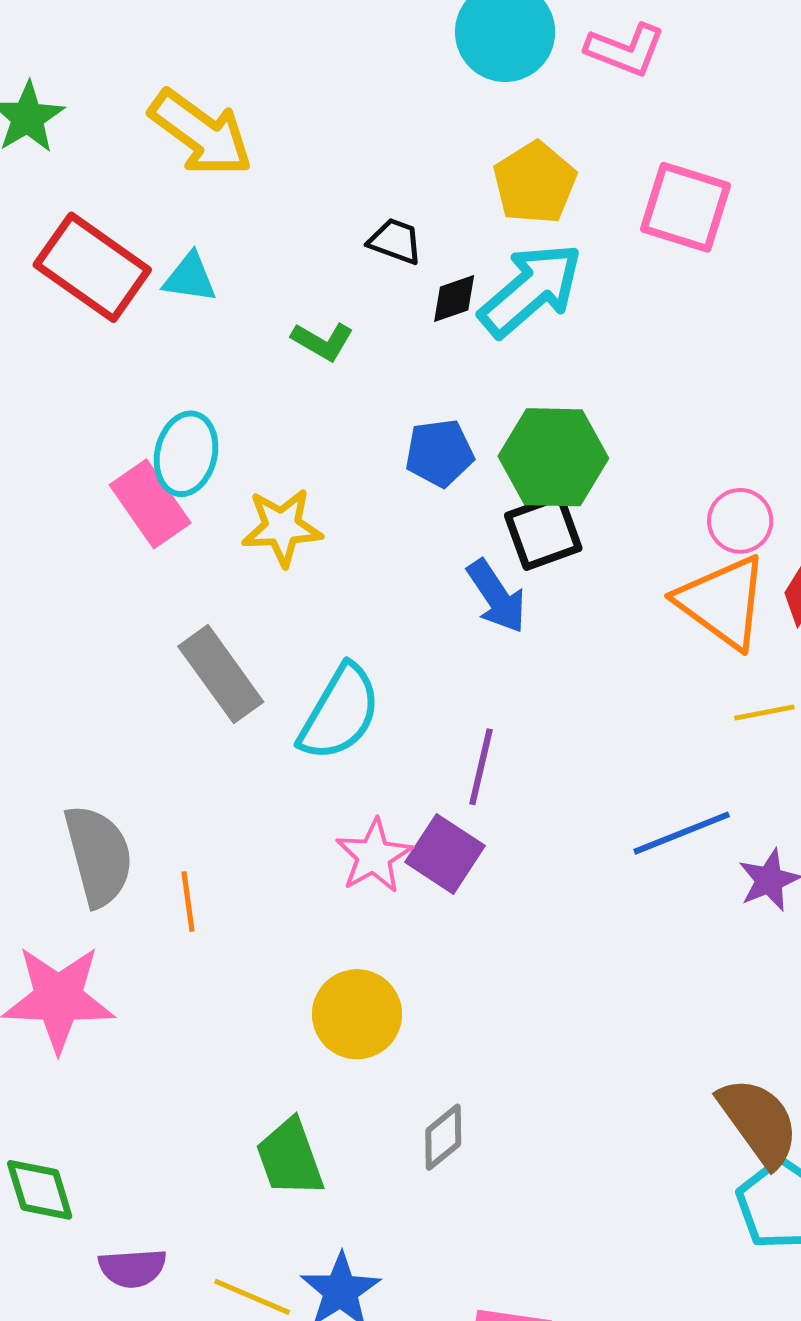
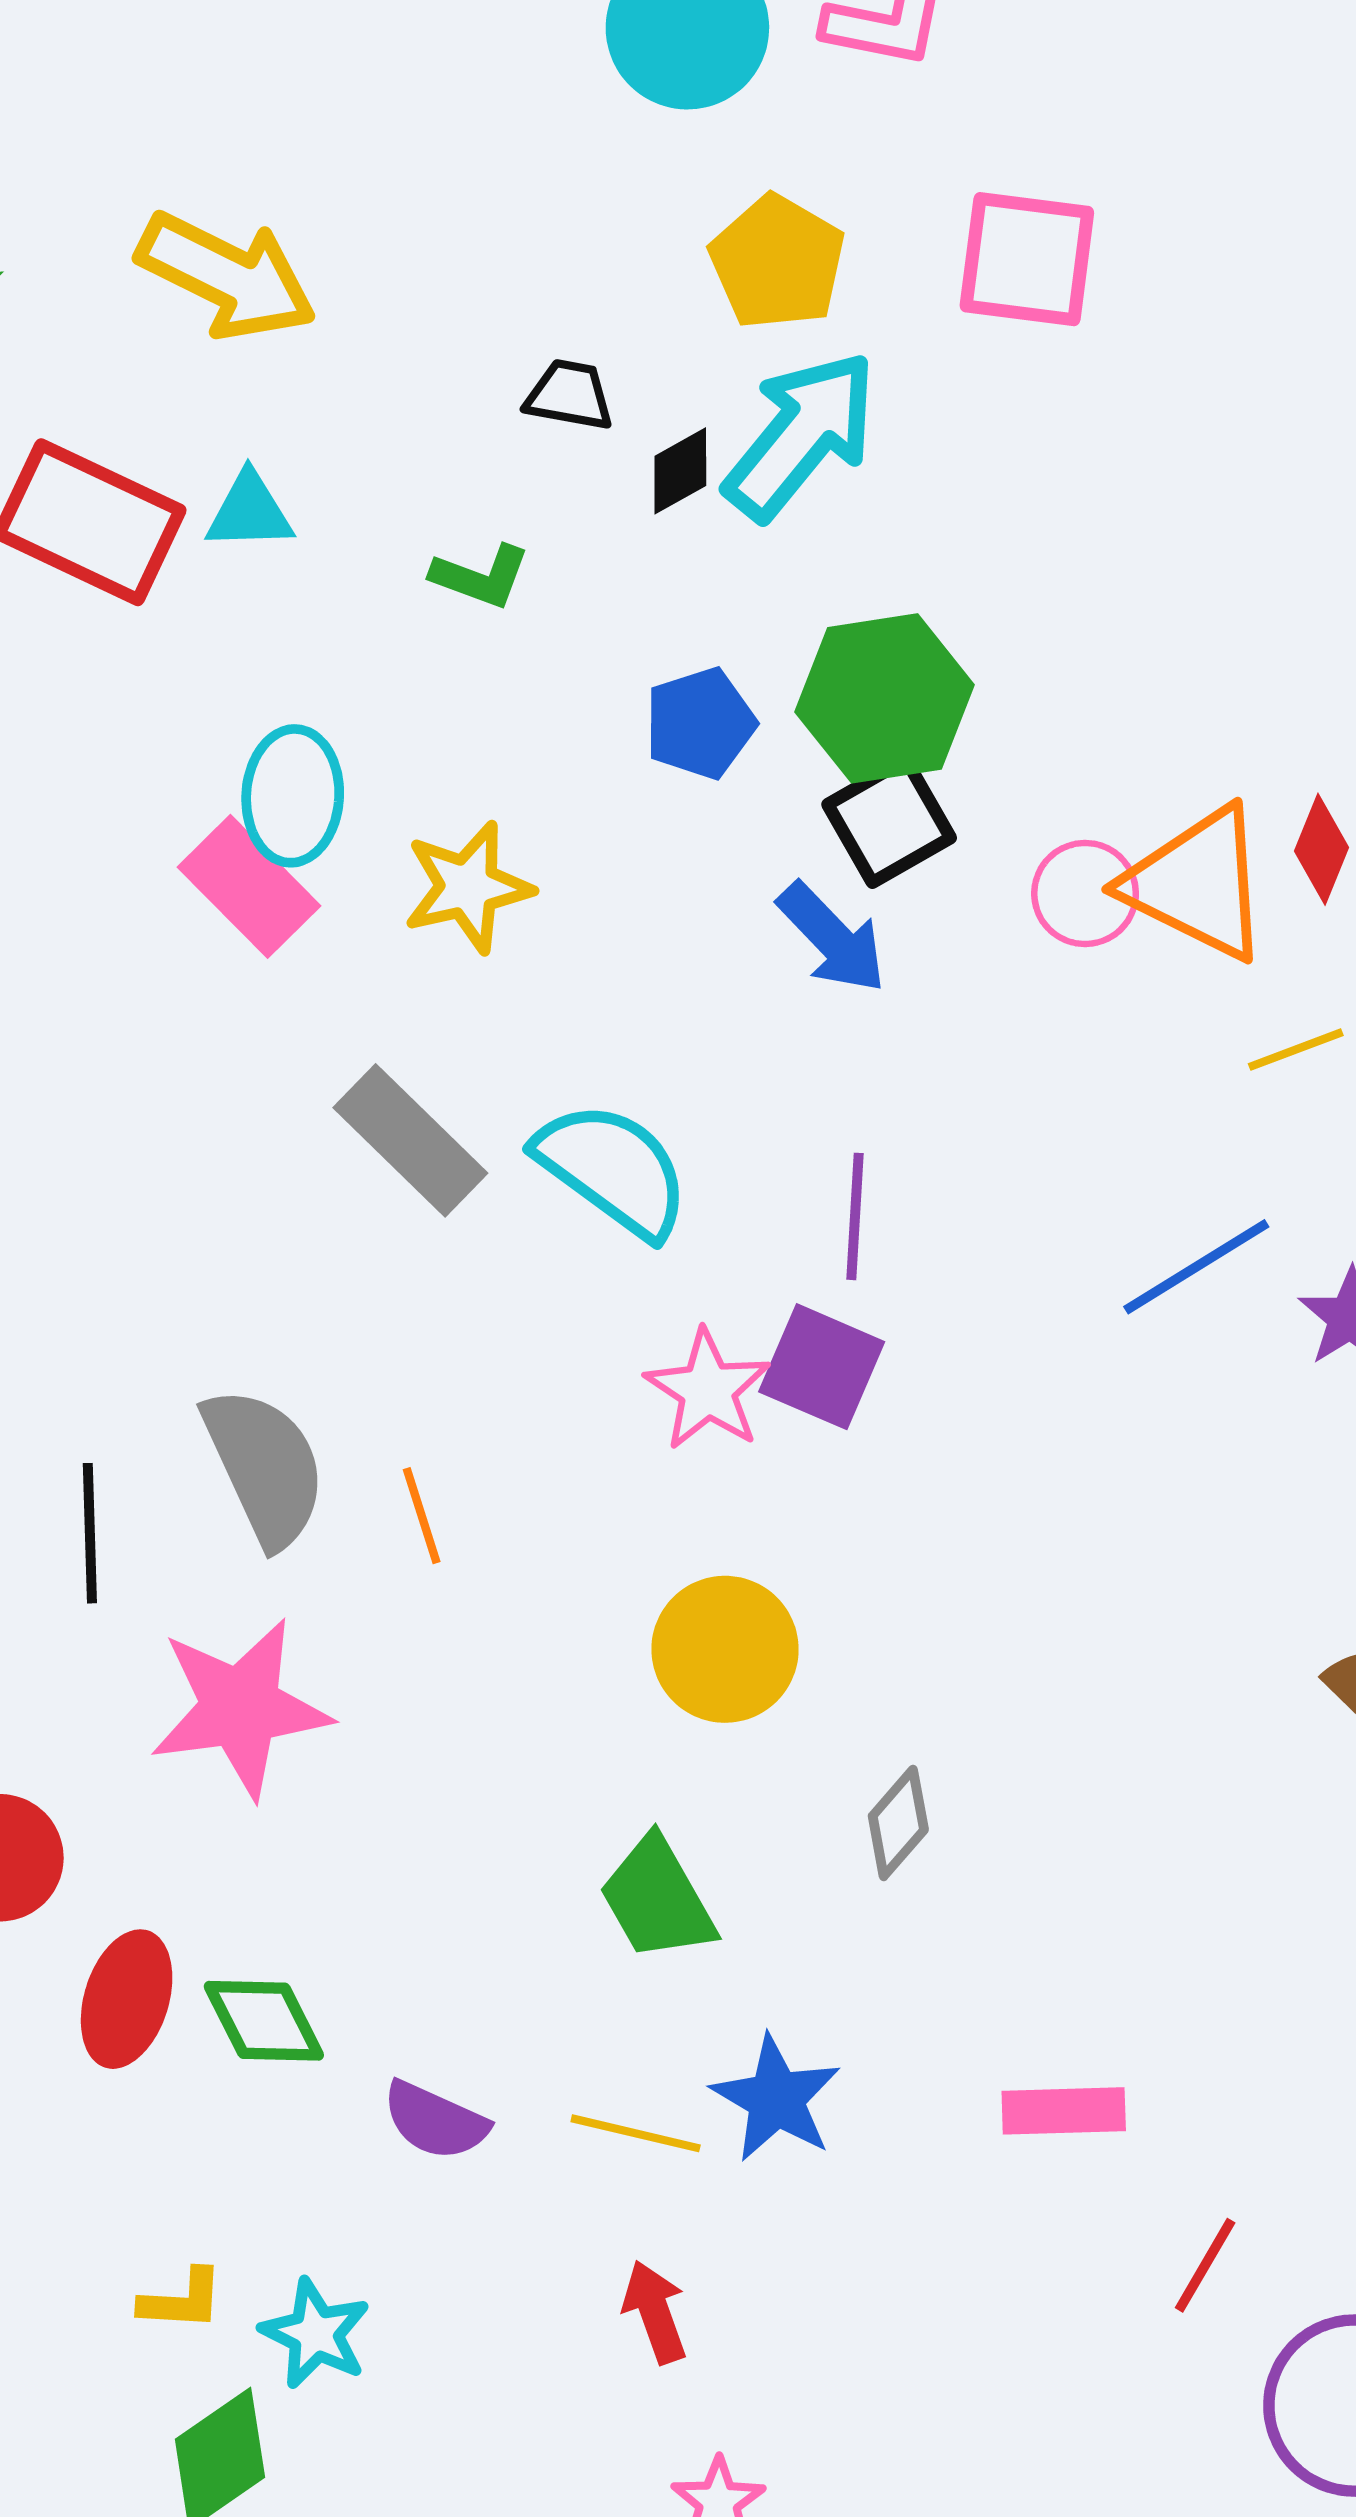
pink circle: (740, 521) -> (1085, 893), moved
cyan semicircle: (340, 713) -> (613, 1169), turned -74
purple semicircle: (132, 1268) -> (435, 2121), turned 38

